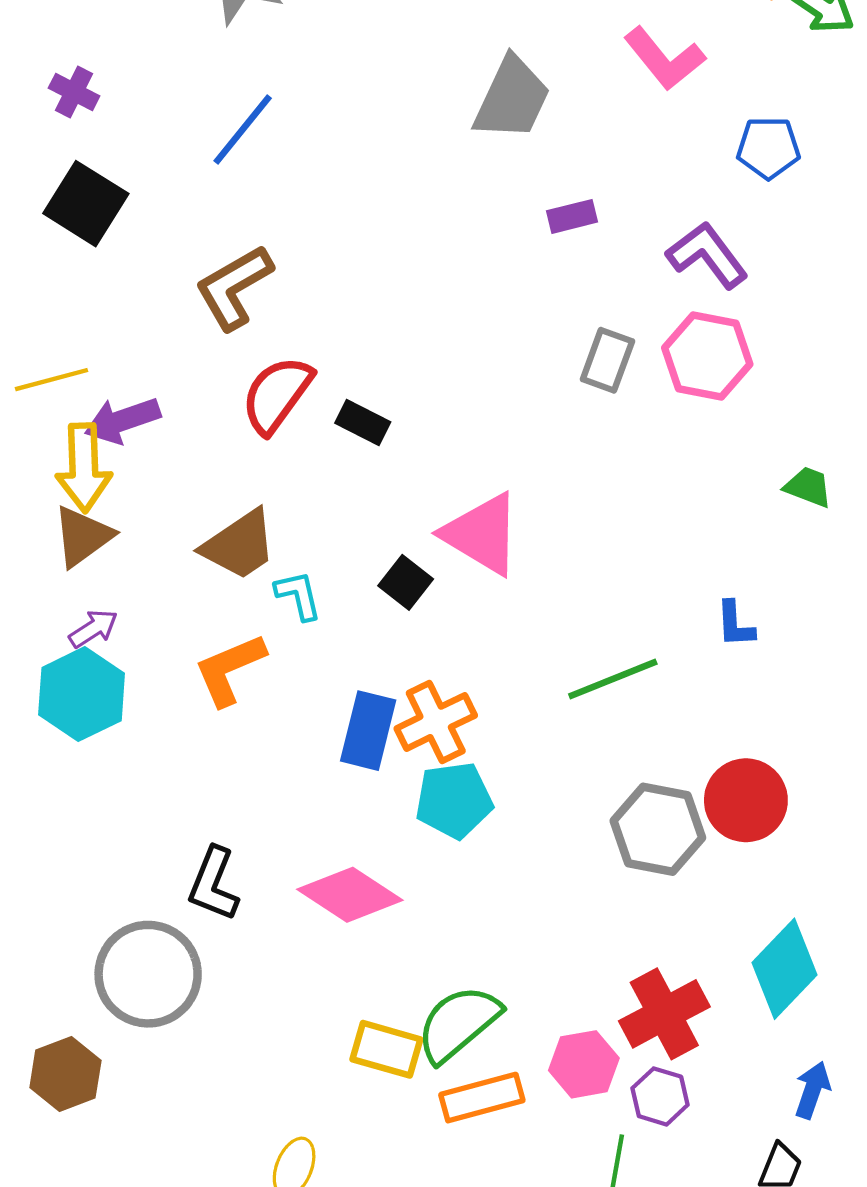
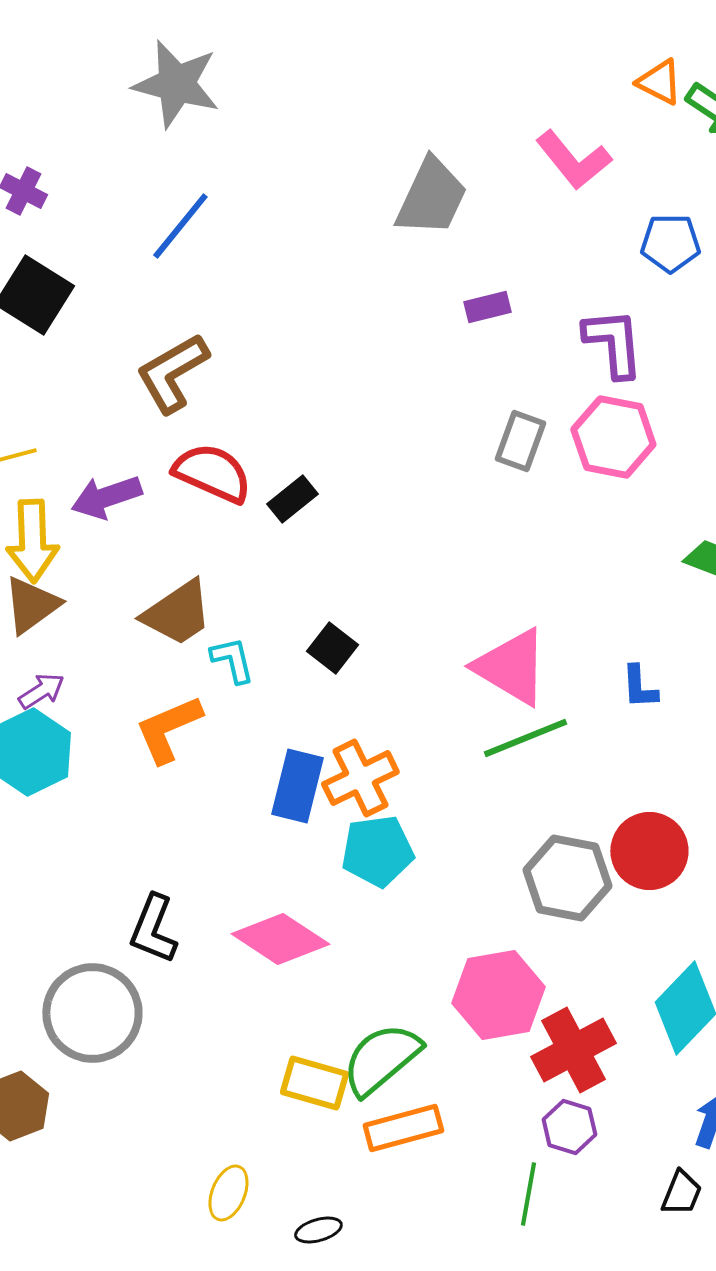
purple L-shape: (707, 255) -> (613, 343), turned 32
red semicircle: (277, 395) -> (212, 473), turned 78
purple arrow: (122, 420) -> (106, 497), moved
black rectangle: (363, 423) -> (292, 499), turned -66
pink triangle: (482, 534) -> (511, 667), moved
pink hexagon: (584, 1064) -> (498, 995), moved, size x1.4

